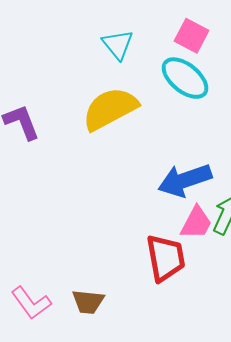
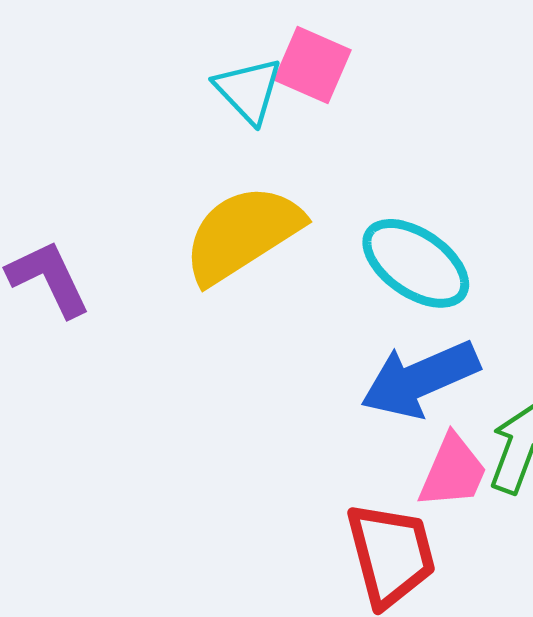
pink square: (191, 36) -> (313, 65), moved
cyan ellipse: (185, 78) -> (416, 263), moved

